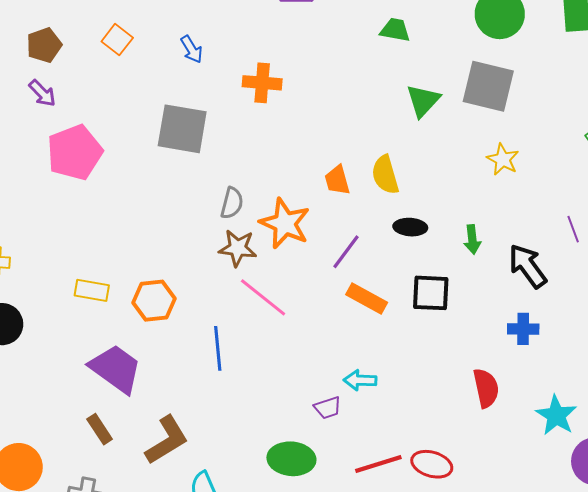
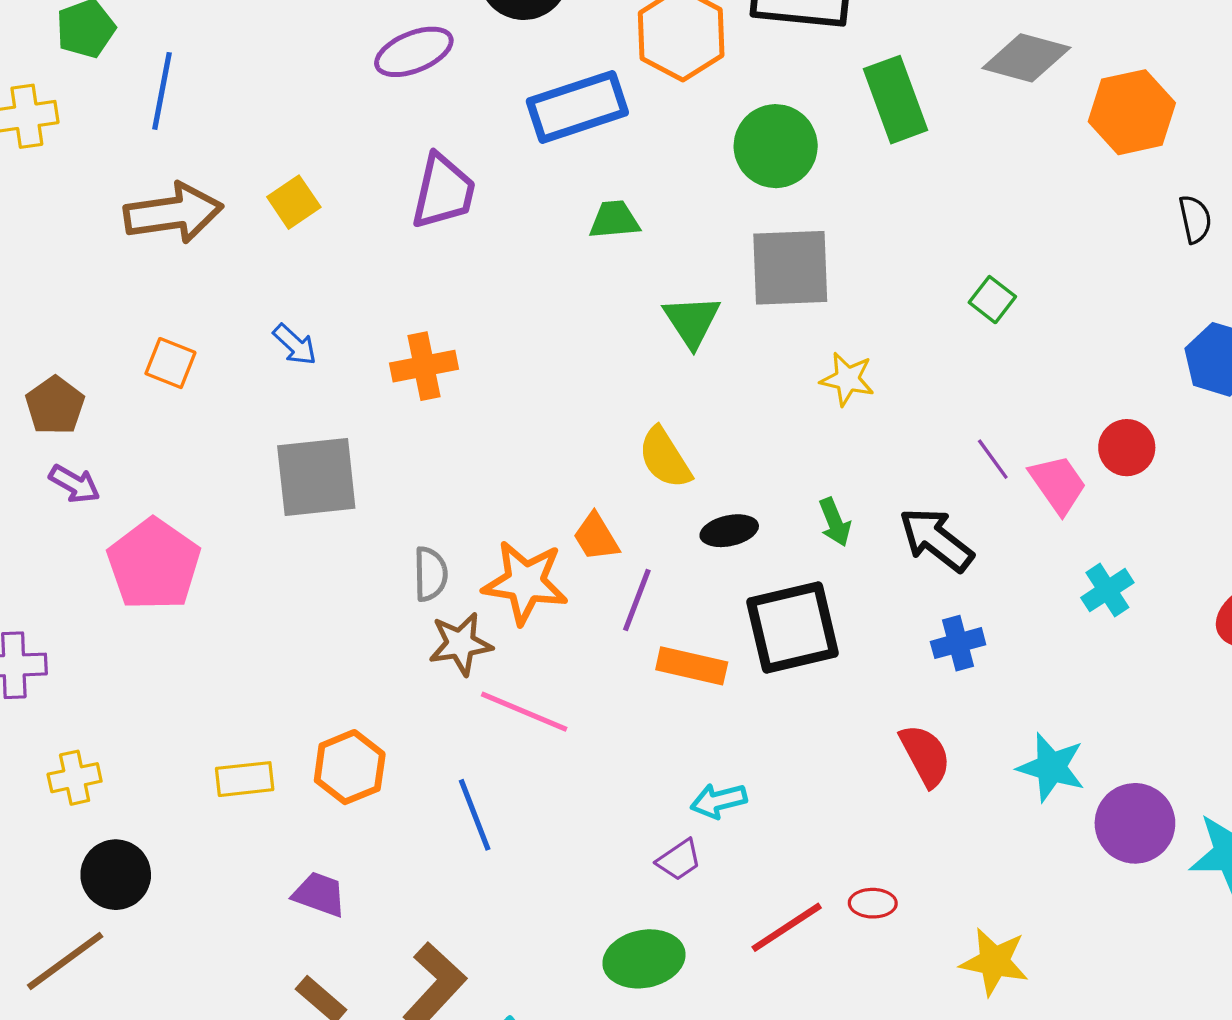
orange trapezoid: (337, 180) -> (596, 537), moved
black square: (431, 293) -> (792, 627), size x1.4
purple trapezoid: (116, 369) -> (319, 894), size x0.6
red ellipse: (432, 464) -> (873, 903), size x0.7

